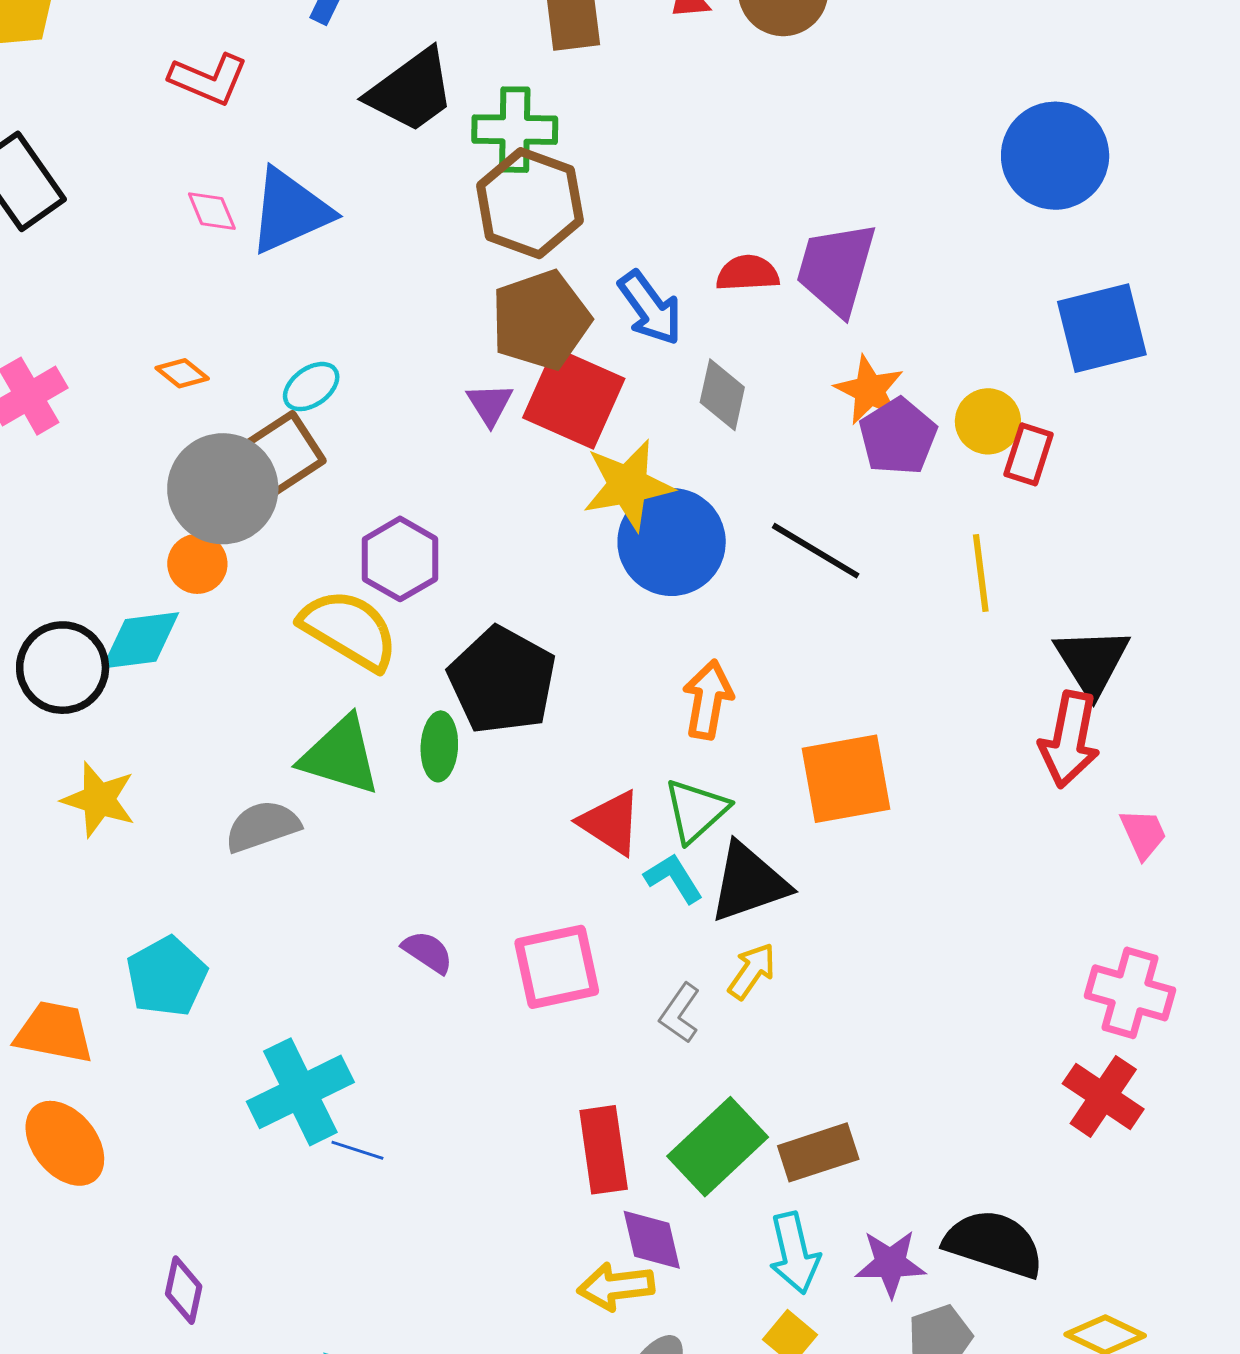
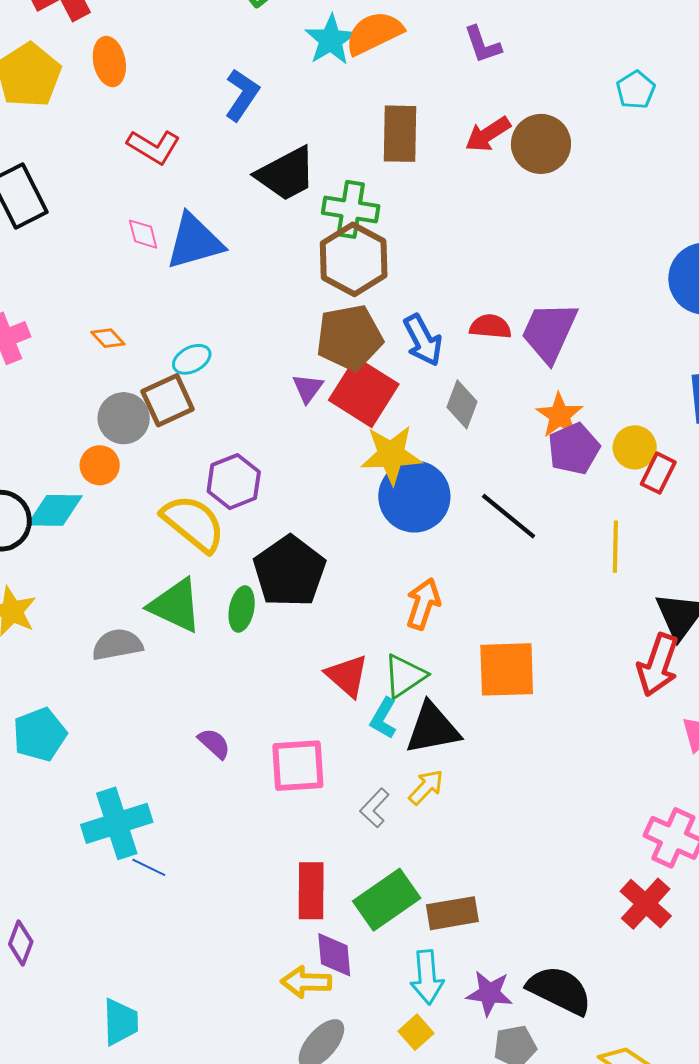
gray circle: (223, 489) -> (124, 418), size x0.7
cyan L-shape: (674, 878) -> (383, 718), turned -126

